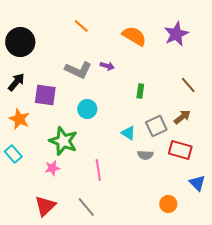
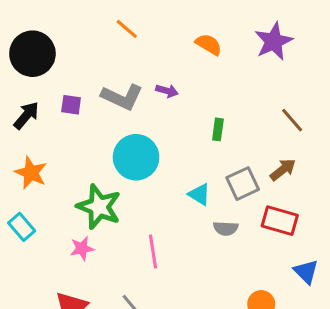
orange semicircle: (134, 36) -> (209, 44), size x0.7
purple square: (45, 95) -> (71, 105), moved, size x0.6
cyan circle: (87, 109) -> (136, 157), size x1.5

